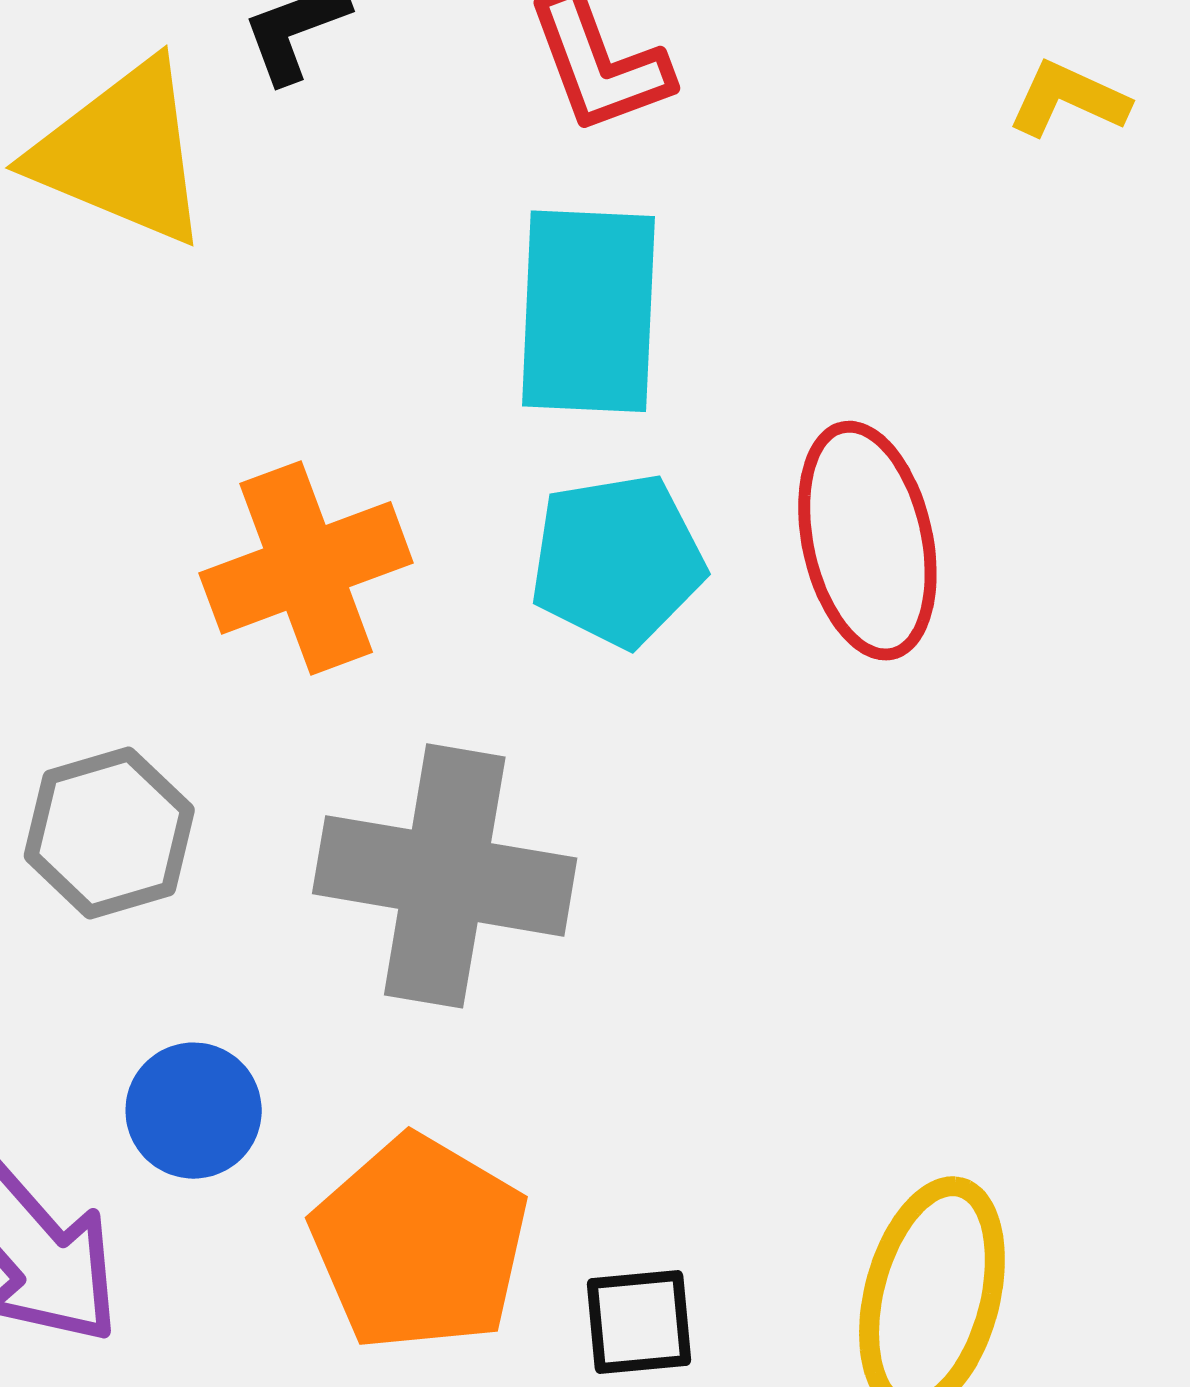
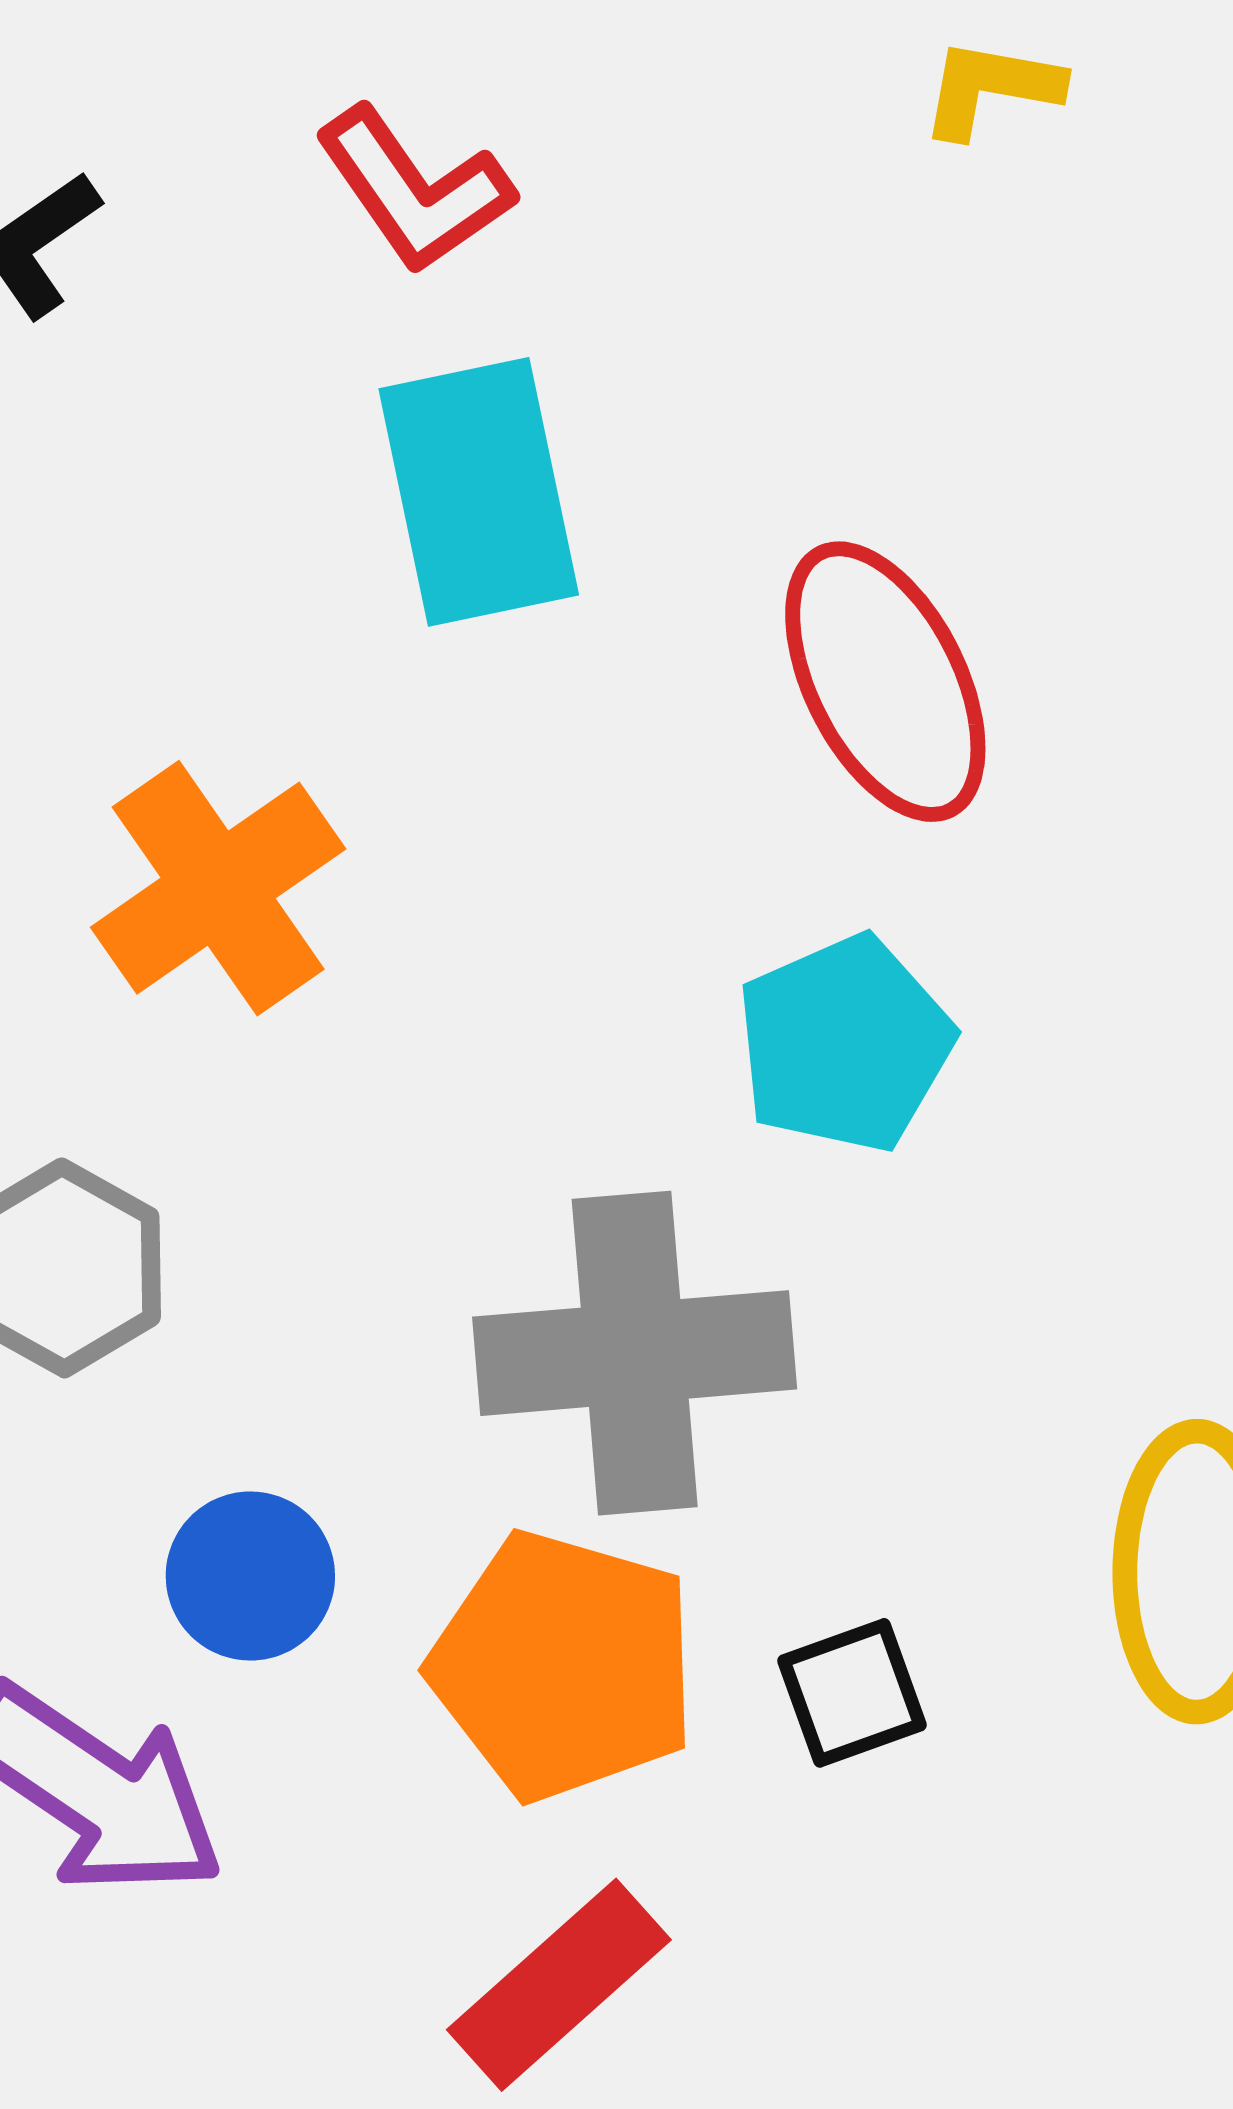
cyan pentagon: (617, 560) -> (845, 1044), moved
gray cross: (445, 876) -> (635, 1353), moved

